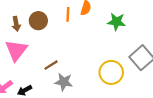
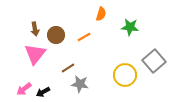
orange line: (68, 14) -> (84, 37), moved, turned 56
brown circle: (38, 21) -> (56, 35), moved

